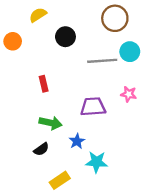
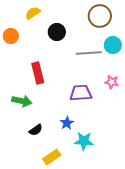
red rectangle: (44, 84) -> (38, 73), size x1.5
green arrow: (51, 123) -> (22, 101), moved

